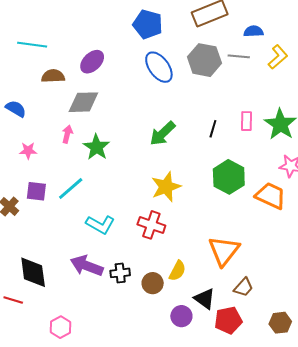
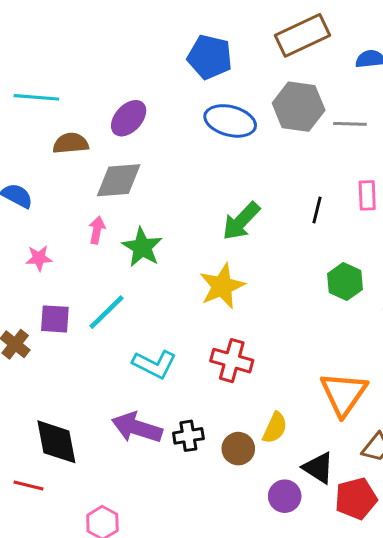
gray line: (239, 56) -> (350, 124), moved
blue ellipse: (159, 67) -> (230, 121), turned -36
green hexagon: (229, 177) -> (345, 282), size x0.7
yellow star: (166, 187) -> (222, 286), moved

